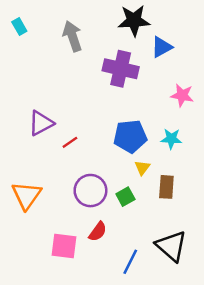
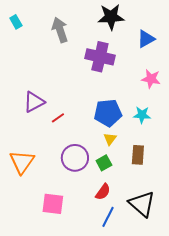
blue triangle: (162, 47) -> (146, 39), moved
yellow triangle: (142, 168) -> (110, 139), moved
red semicircle: (98, 232) -> (103, 192), moved

